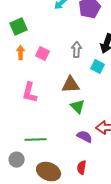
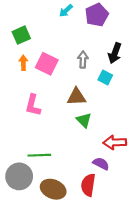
pink square: (43, 54) -> (47, 64), size x1.5
purple semicircle: (85, 137) -> (101, 164), moved
gray circle: (17, 160) -> (19, 176), size x1.6
red semicircle: (82, 168) -> (88, 185), size x1.5

